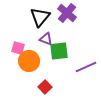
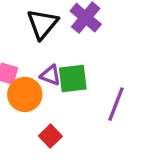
purple triangle: (46, 39) -> (50, 75), moved
purple line: (86, 67) -> (116, 104), turned -45

